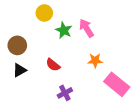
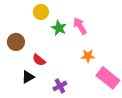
red semicircle: (53, 65) -> (39, 60), moved
black triangle: (19, 70) -> (28, 77), moved

